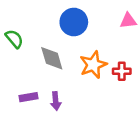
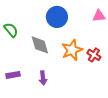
red cross: (122, 71) -> (94, 55), turned 32
purple rectangle: (28, 97) -> (13, 75), moved

